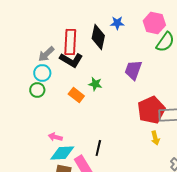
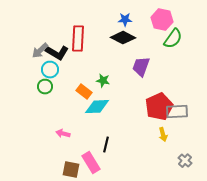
black diamond: (98, 37) -> (123, 38), moved, turned -75
gray arrow: (46, 54) -> (40, 51), moved
black L-shape: (71, 60) -> (57, 53), moved
cyan diamond: (62, 153) -> (97, 107), moved

